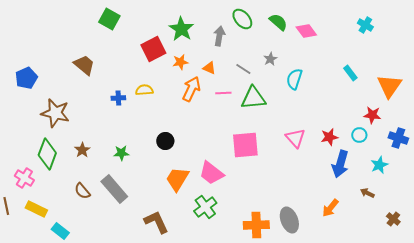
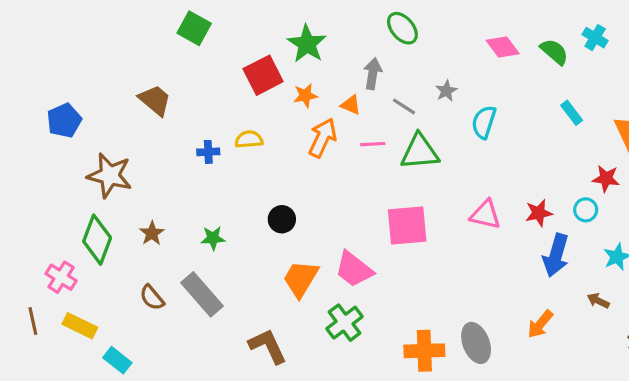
green semicircle: (278, 22) -> (554, 52), moved
gray arrow: (219, 36) -> (373, 74), moved
pink triangle: (295, 138) -> (485, 215), turned -35

